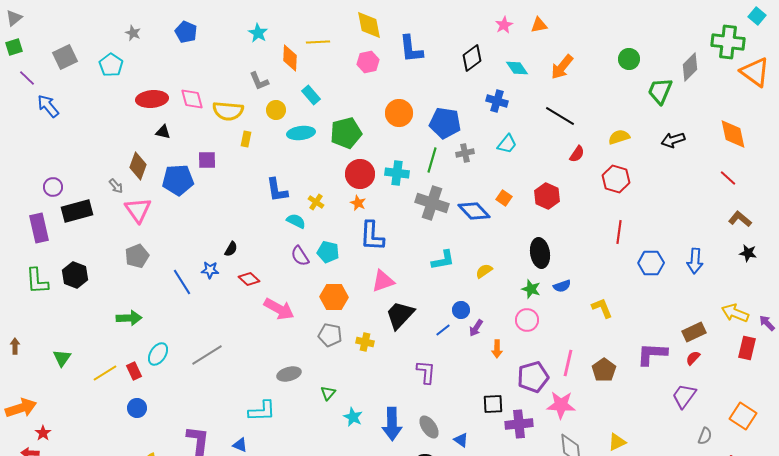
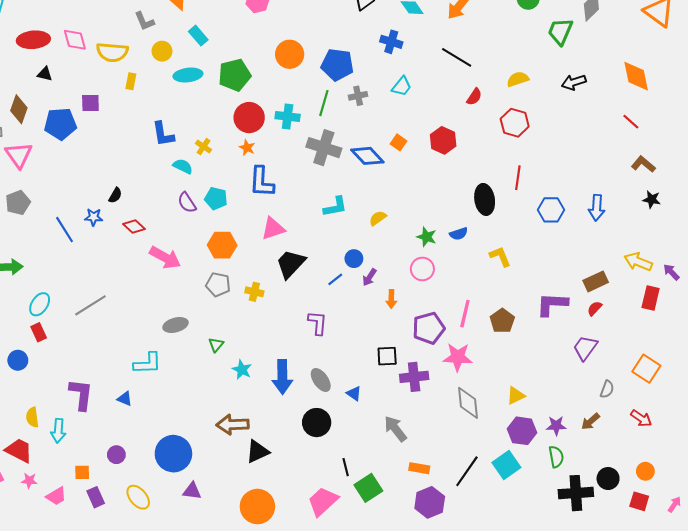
black ellipse: (540, 253) -> (485, 199), moved
red rectangle: (134, 371) -> (39, 332), moved

